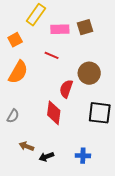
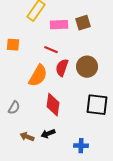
orange square: (15, 40) -> (13, 45), moved, turned 32
orange semicircle: (18, 72) -> (38, 76), moved
red semicircle: (66, 89) -> (62, 68), moved
black arrow: (46, 157) -> (48, 134), moved

